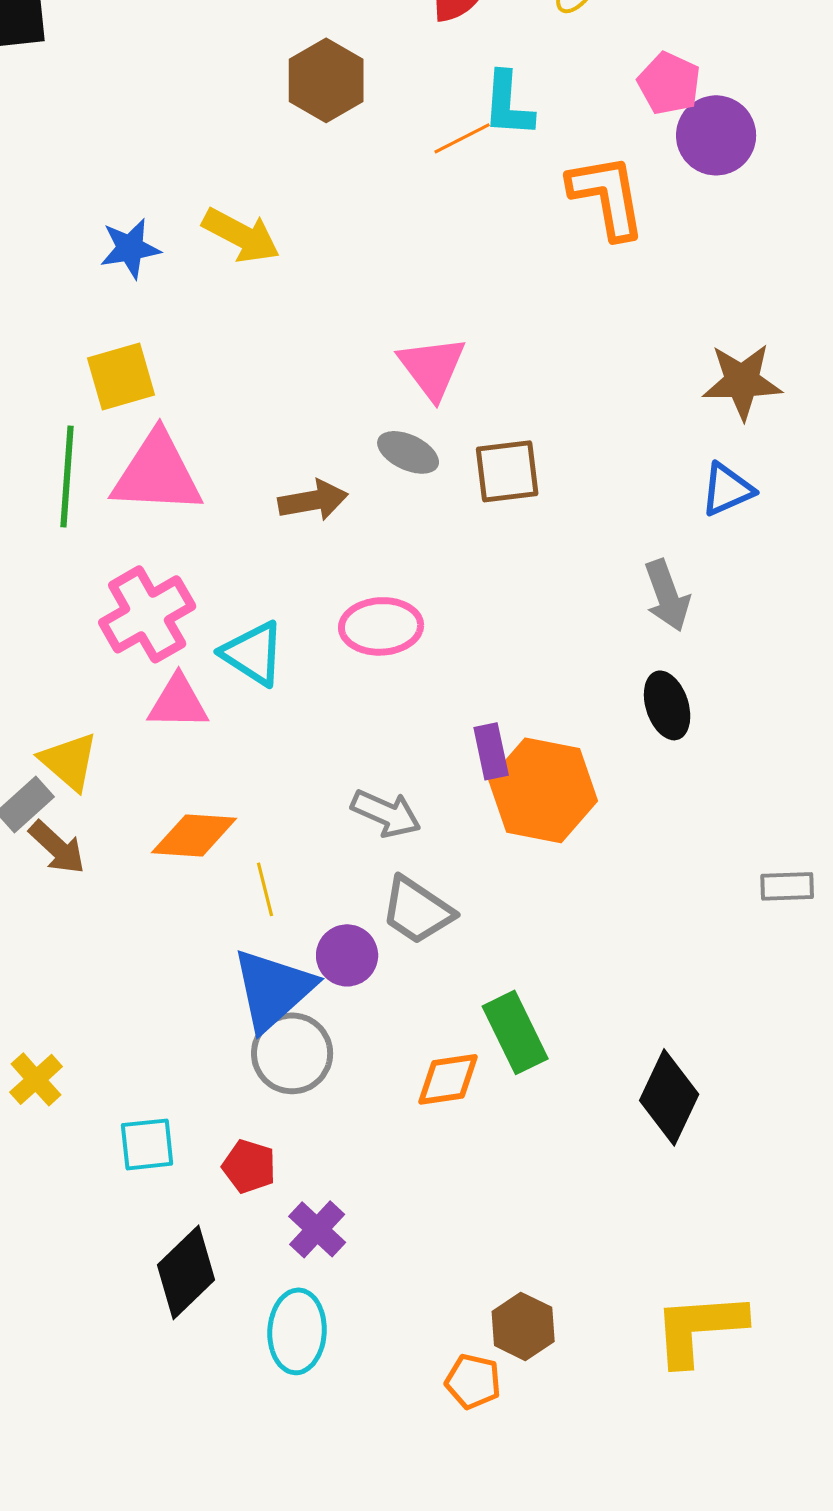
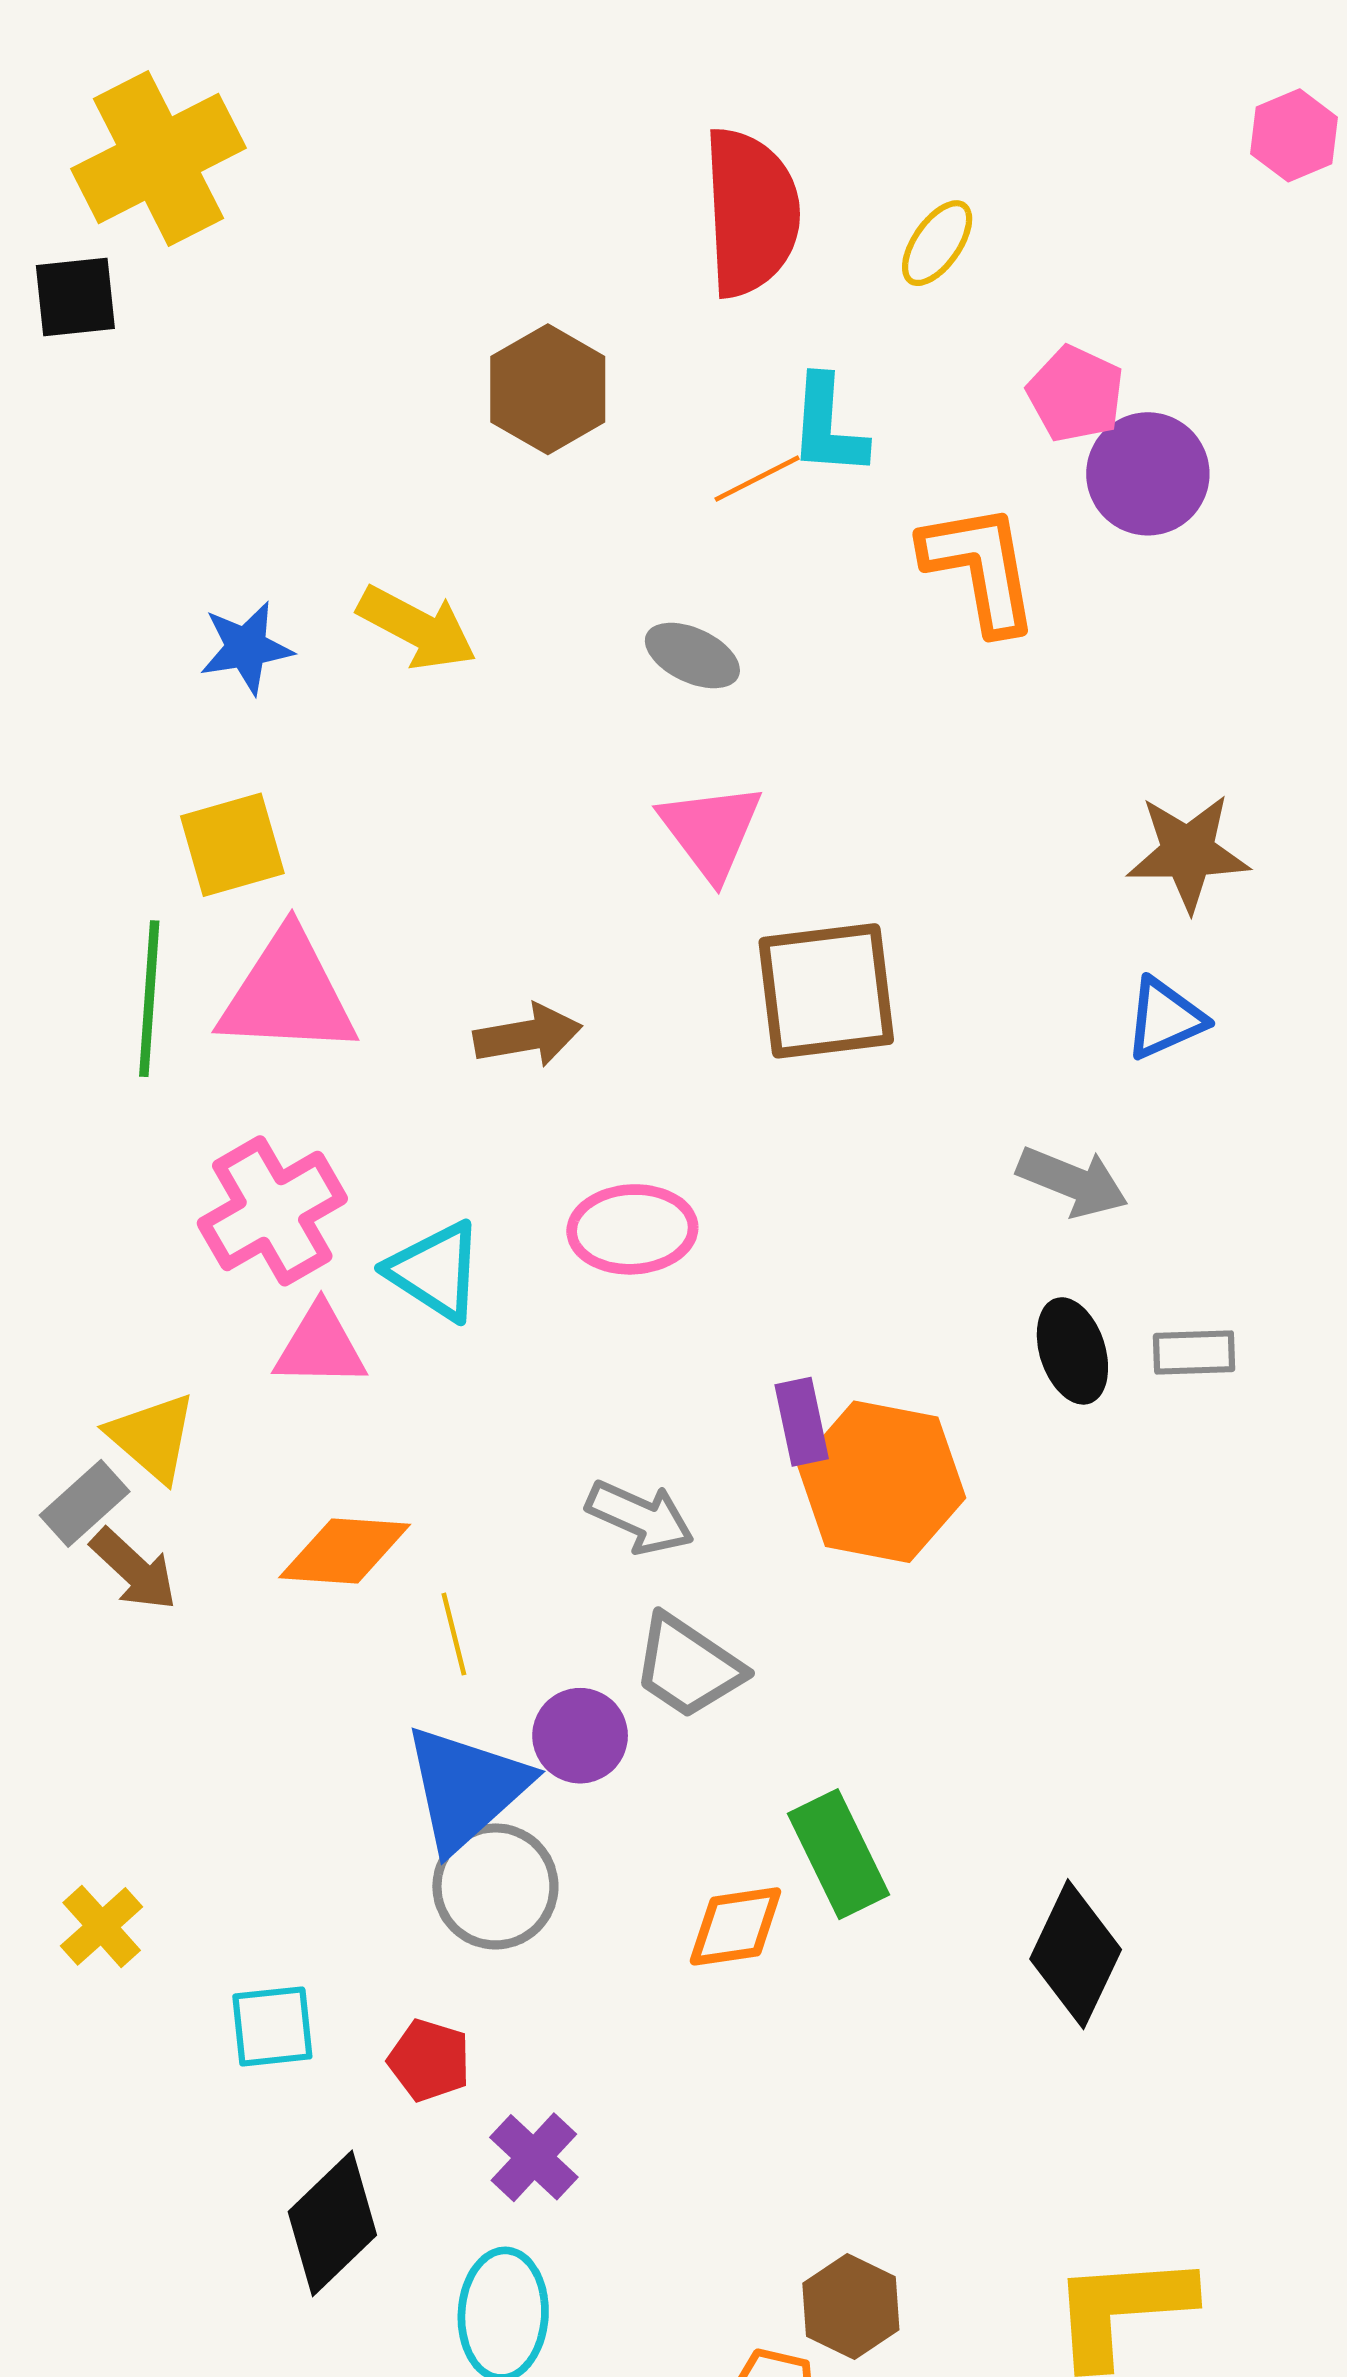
gray ellipse: (408, 452) -> (692, 655), moved
brown square: (507, 471) -> (826, 991), size x1.4
gray arrow: (667, 595) -> (1072, 1182), turned -48
gray rectangle: (787, 886) -> (1194, 1353), moved

